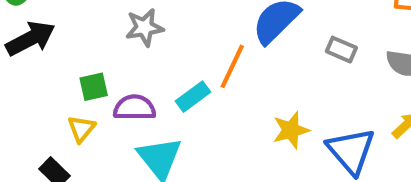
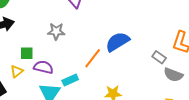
gray rectangle: (341, 50) -> (159, 57), moved
cyan rectangle: (193, 97) -> (70, 80), moved

